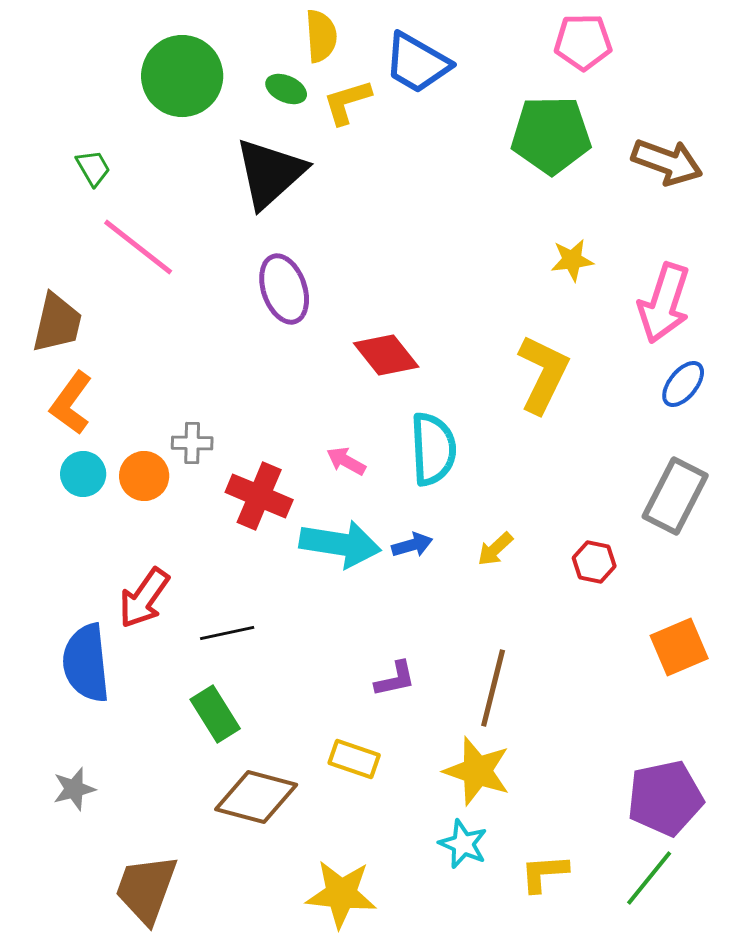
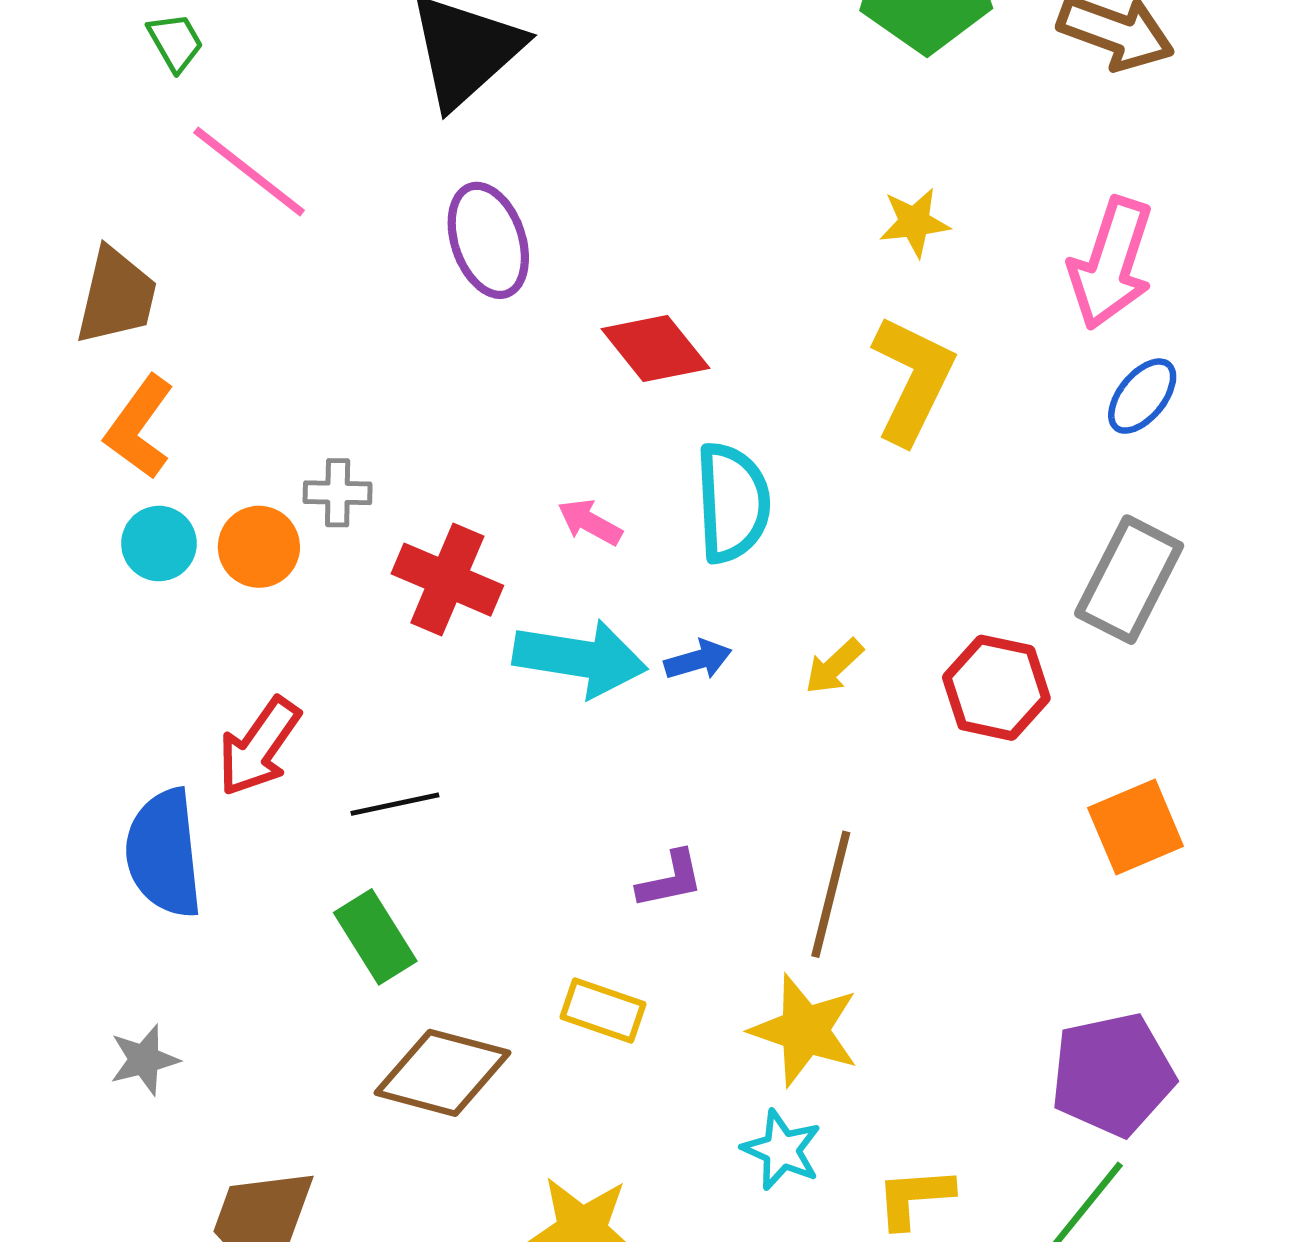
yellow star: (572, 260) -> (914, 222), moved
red hexagon: (594, 562) -> (996, 688), size x1.5

